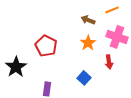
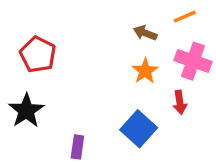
red pentagon: (46, 46) -> (38, 54), moved
blue square: (84, 78) -> (139, 129), size x1.5

